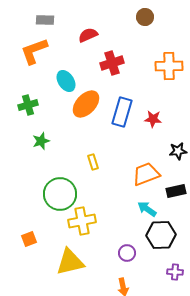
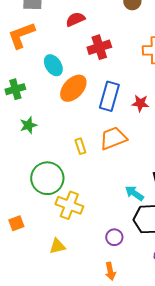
orange trapezoid: (146, 174) -> (113, 138), moved
yellow cross: (82, 221) -> (69, 205), turned 32
yellow triangle: (70, 262) -> (57, 246), size x0.6

